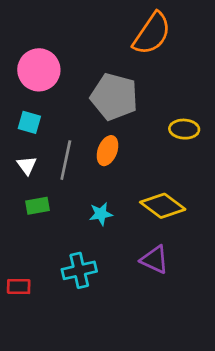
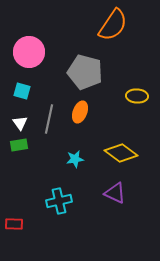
green rectangle: (38, 206) -> (19, 145), moved
red rectangle: (19, 287) -> (14, 224), moved

